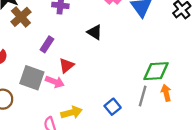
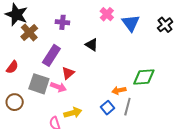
purple rectangle: (47, 44) -> (51, 55), size x1.5
orange arrow: (166, 93) -> (119, 90), moved, turned -88
gray line: (143, 96) -> (127, 107), moved

